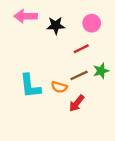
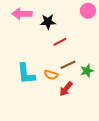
pink circle: (92, 23) -> (88, 11), moved
red line: (81, 49) -> (60, 42), moved
green star: (101, 71) -> (87, 71), moved

